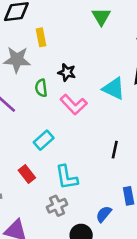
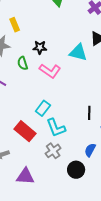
cyan rectangle: (44, 140) -> (43, 108), moved
black line: (115, 150) -> (89, 113), moved
red rectangle: (27, 174) -> (25, 131), size x1.5

